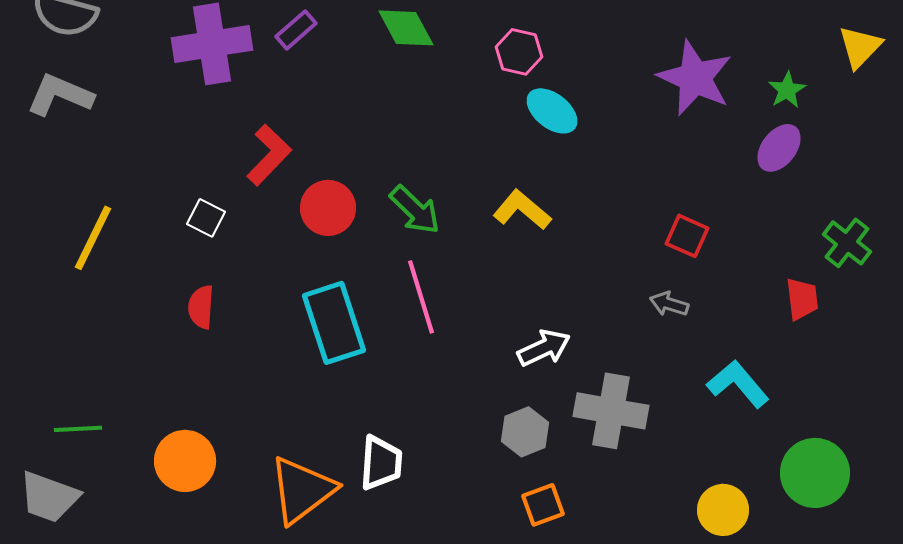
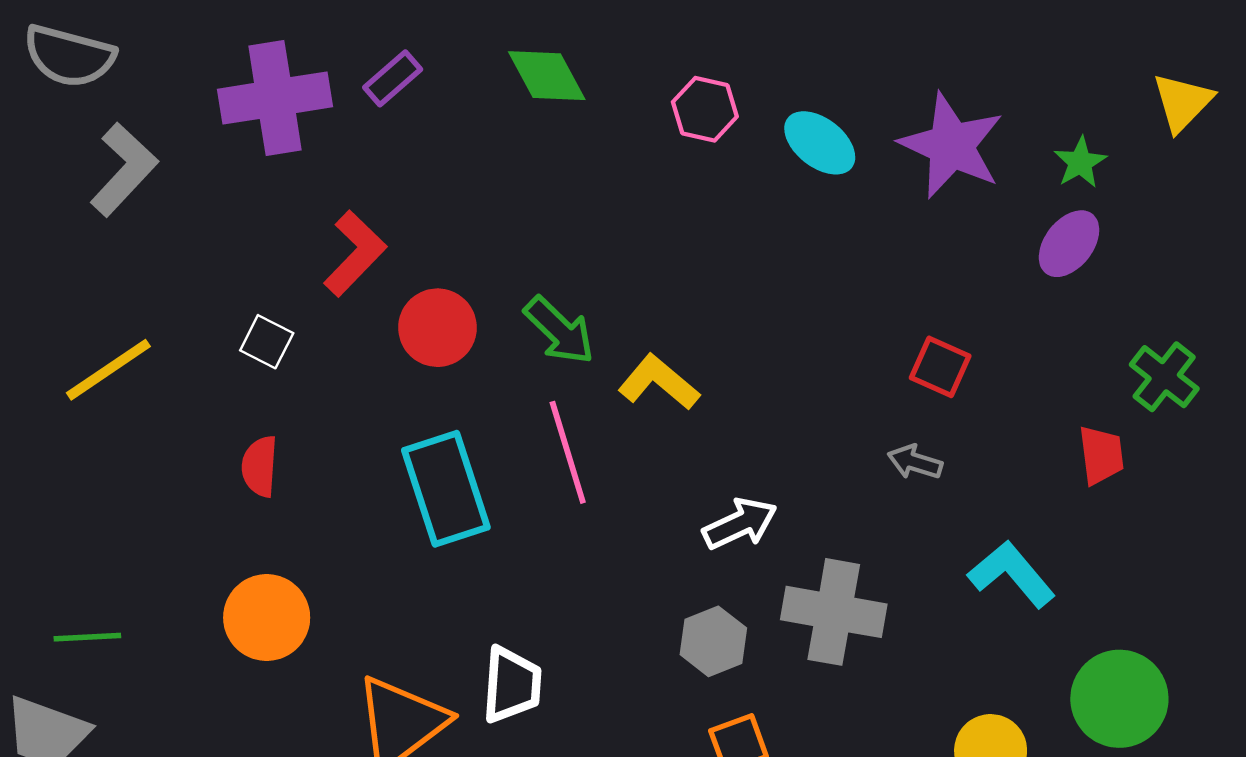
gray L-shape: (60, 95) -> (124, 169), moved, turned 110
cyan ellipse: (552, 111) -> (820, 143), moved
yellow L-shape: (522, 210) -> (659, 382), moved
yellow line: (93, 238) -> (108, 370), turned 30
orange circle: (185, 461) -> (267, 618), moved

